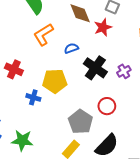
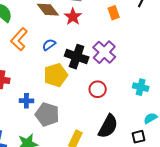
purple cross: (124, 71) -> (104, 52), size x1.6
yellow pentagon: (55, 81) -> (56, 75), moved
gray pentagon: (80, 122) -> (47, 114), moved

